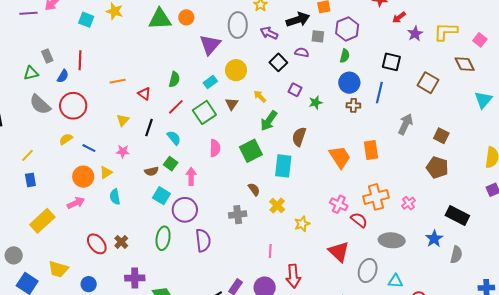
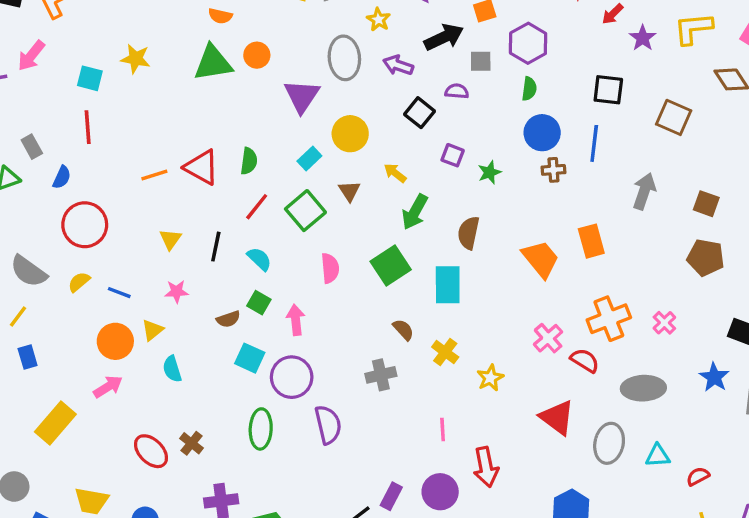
red line: (80, 60) -> (88, 127), moved
red triangle: (144, 94) -> (202, 167), moved, size x1.6
gray semicircle: (40, 105) -> (29, 271), moved
pink cross: (339, 204) -> (548, 338), turned 30

